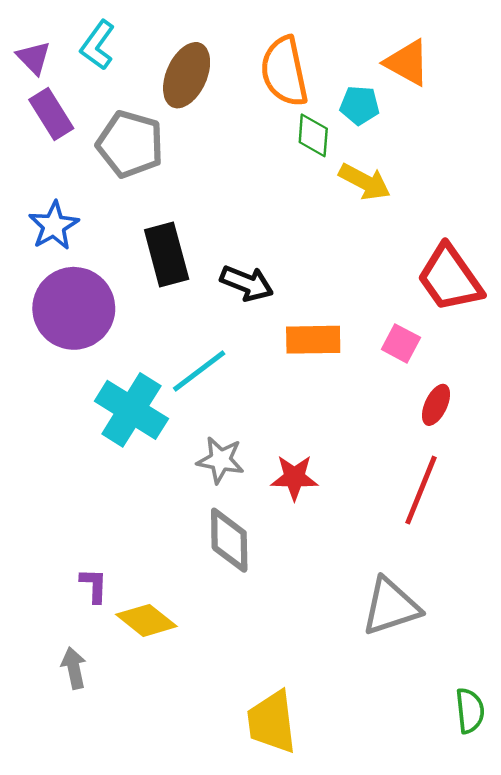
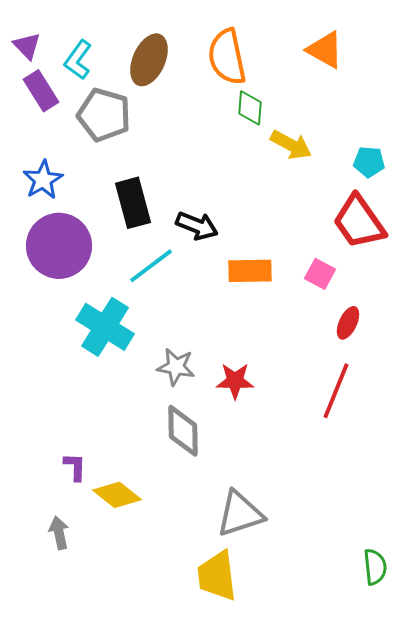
cyan L-shape: (98, 45) -> (78, 60), moved
cyan pentagon: (360, 105) -> (369, 162), moved
cyan line: (199, 371) -> (151, 266), moved
gray triangle: (391, 607) -> (240, 514), moved

